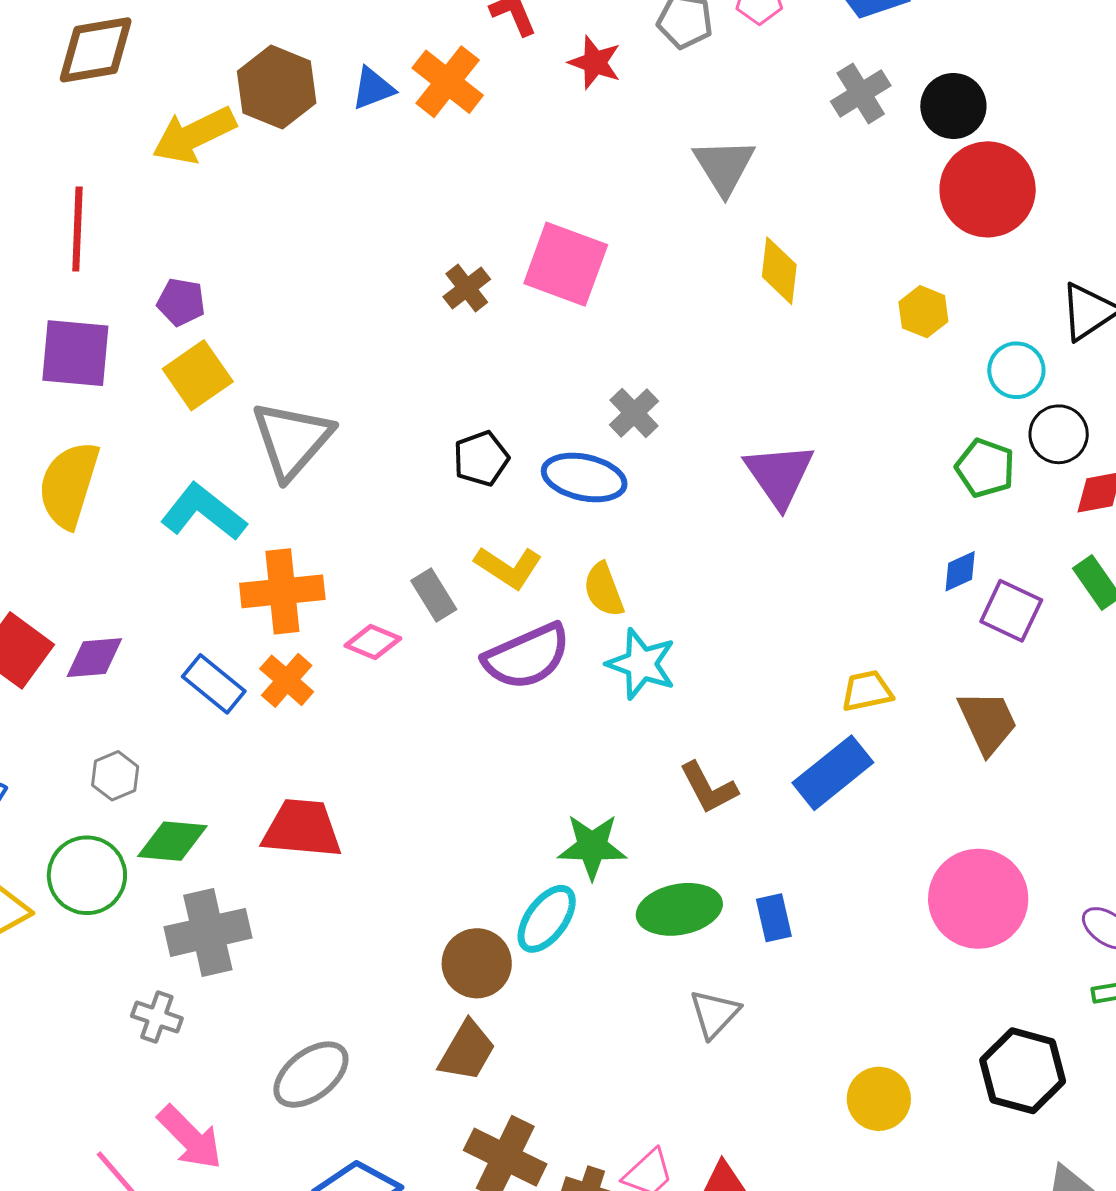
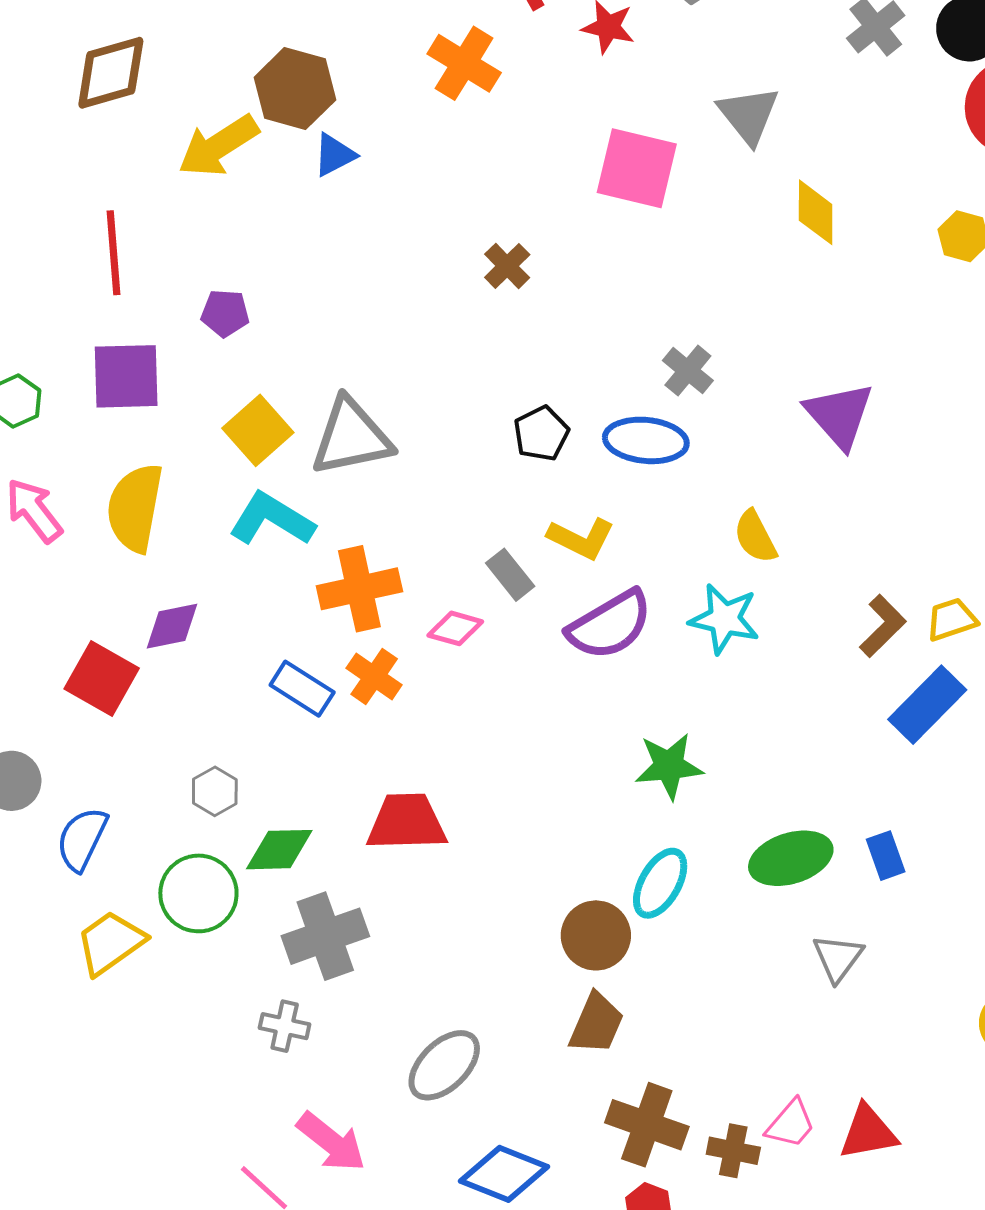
blue triangle: (373, 88) -> (334, 155), moved
pink square: (566, 264) -> (637, 168), moved
yellow square: (198, 375) -> (258, 430), moved
gray triangle: (292, 440) -> (351, 437), turned 44
yellow semicircle: (604, 590) -> (755, 537), moved
purple diamond: (94, 658) -> (172, 626), moved
brown L-shape: (708, 788) -> (883, 626), moved, turned -100
green star: (592, 847) -> (669, 766), moved

